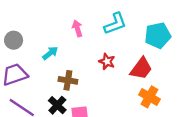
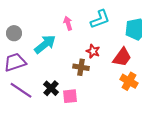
cyan arrow: (50, 53) -> (45, 44), size x1.6
brown cross: (68, 80) -> (81, 67), moved

